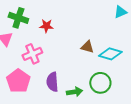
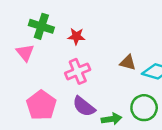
pink cross: (32, 54) -> (78, 71), moved
purple semicircle: (52, 82) -> (84, 106), turned -48

